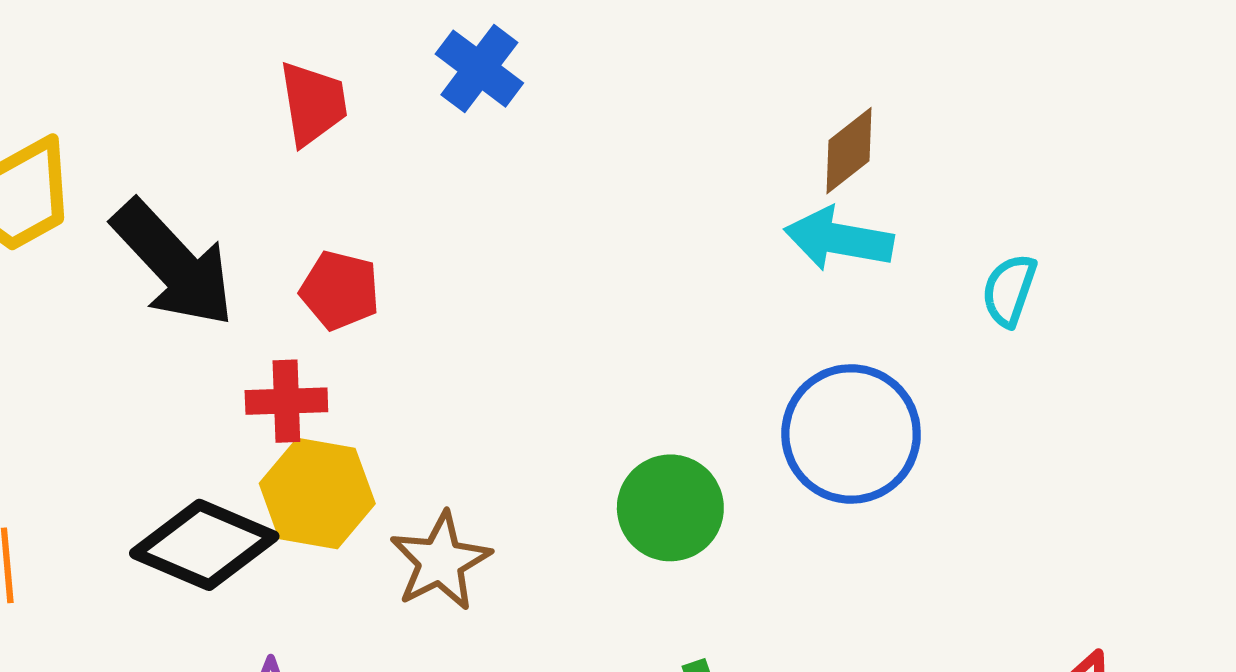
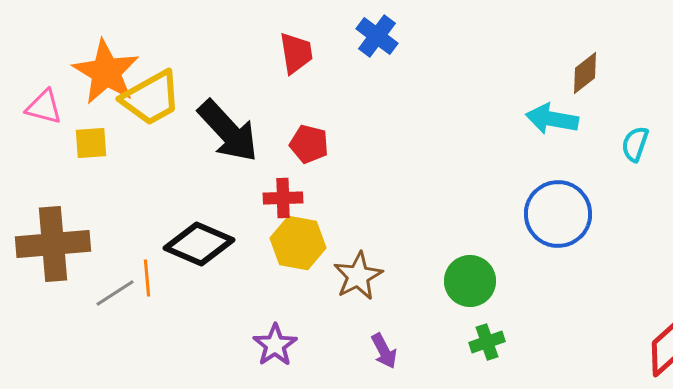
brown diamond: (849, 151) -> (585, 73), moved
green circle: (670, 508) -> (470, 281), moved
black diamond: (204, 545) -> (199, 244), moved

